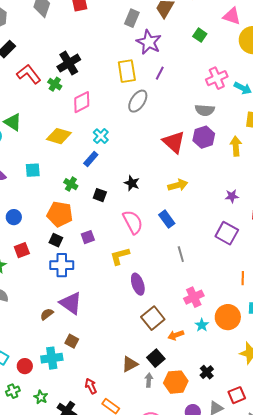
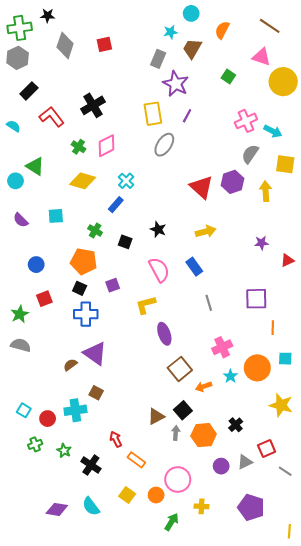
green cross: (55, 84) -> (79, 147), moved
gray semicircle: (205, 110) -> (250, 154), moved, turned 120
purple square: (227, 233) -> (256, 299), moved, turned -30

